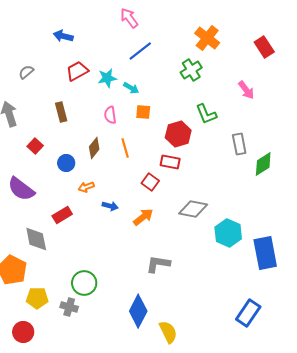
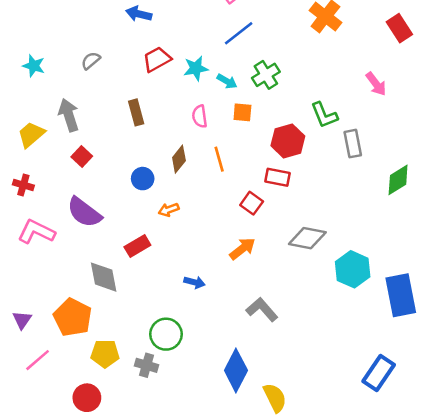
green cross: (191, 70) -> (266, 75), moved
gray rectangle: (239, 144) -> (353, 144), moved
red square: (35, 146) -> (82, 157), moved
blue arrow: (110, 206) -> (195, 282), moved
gray L-shape: (158, 264) -> (262, 310), turned 40

